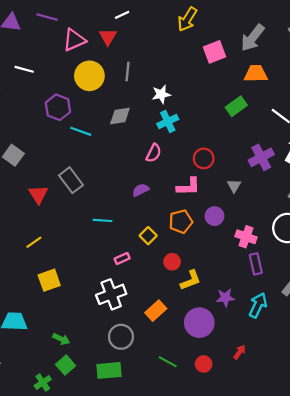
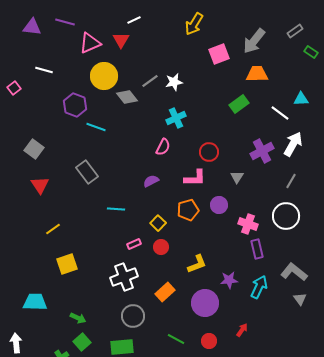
gray line: (128, 71) -> (150, 81), moved, turned 48
white star: (161, 94) -> (174, 82), moved
gray diamond: (120, 116) -> (127, 97), moved, turned 60
red triangle: (38, 194) -> (40, 185), moved
red circle: (172, 262) -> (161, 247), moved

